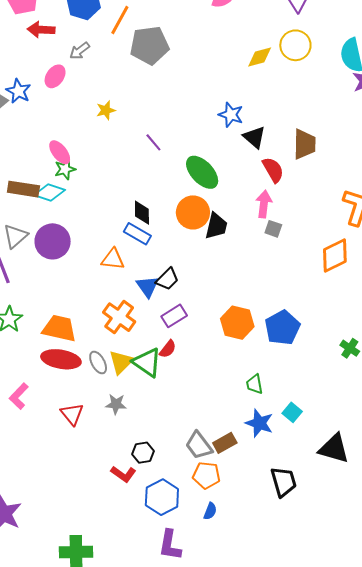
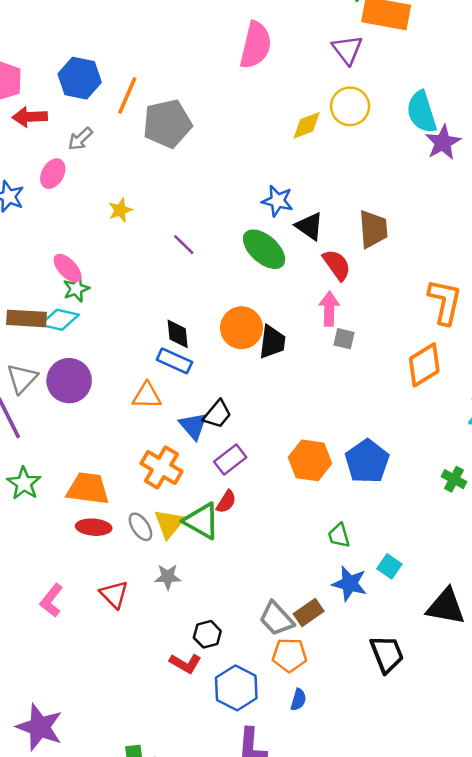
green ellipse: (202, 172) -> (264, 249), moved
red ellipse: (61, 359) -> (94, 527), size x0.7
pink L-shape: (19, 396) -> (51, 600), moved

